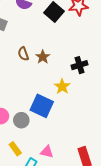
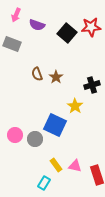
yellow rectangle: (15, 149) -> (56, 165), moved
pink triangle: (47, 152) -> (75, 166), moved

